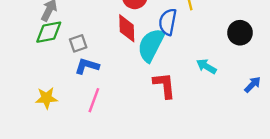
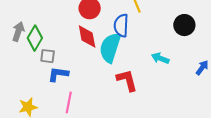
green diamond: (49, 32) -> (35, 38), moved, turned -40
gray square: (78, 43) -> (48, 56), turned 35

